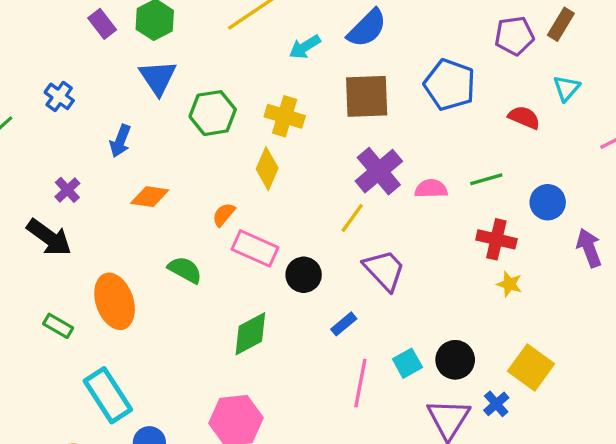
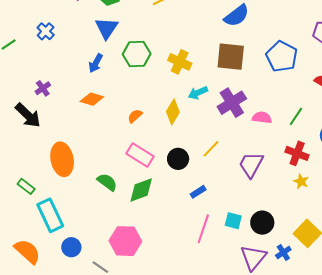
cyan arrow: (305, 47) -> (198, 93), moved
blue arrow: (120, 141) -> (96, 63), moved
yellow diamond: (267, 169) -> (173, 112), moved
green line: (486, 179) -> (296, 116), turned -48
yellow line: (352, 218) -> (211, 149), moved
pink rectangle: (255, 248) -> (140, 155), moved
green semicircle: (185, 270) -> (107, 182), moved
purple trapezoid: (384, 270) -> (251, 165), moved, turned -116
green rectangle: (58, 326) -> (26, 186), moved
cyan square: (407, 363) -> (233, 221), turned 36

